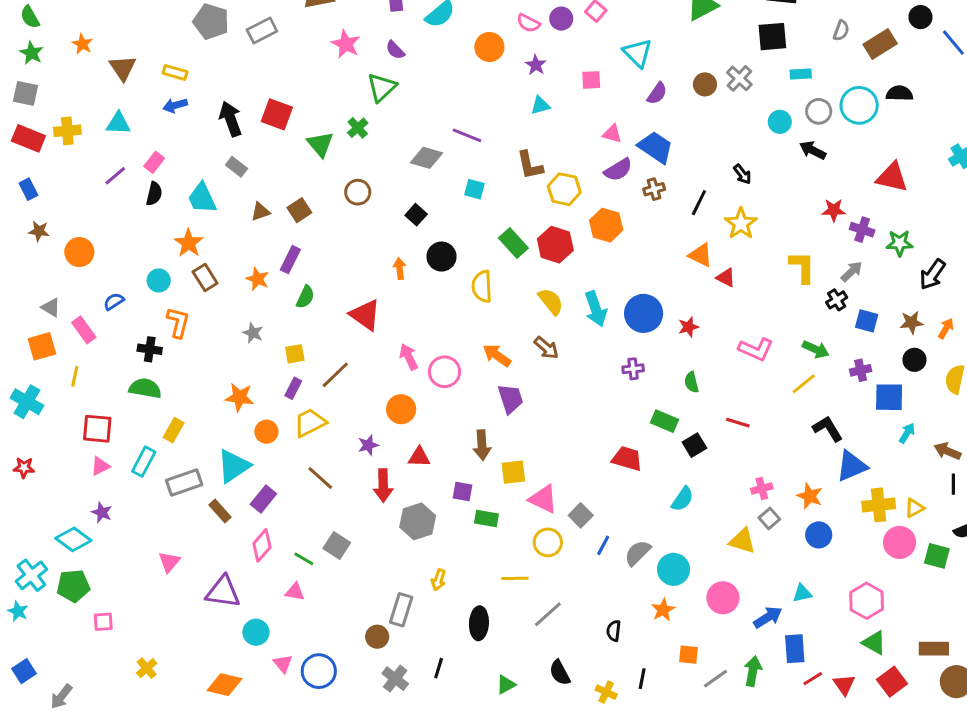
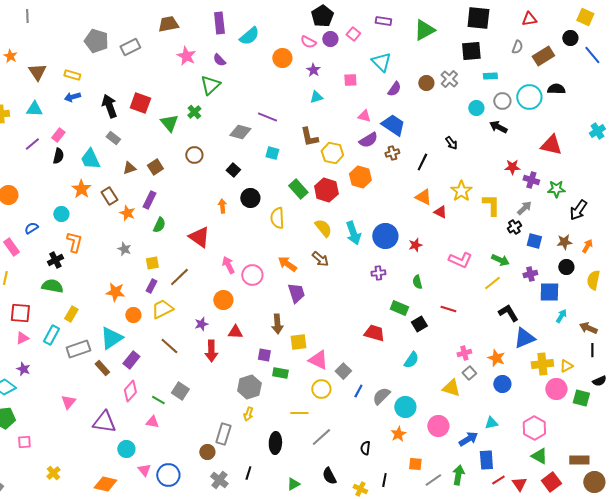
yellow star: (741, 224) -> (461, 191), moved
brown rectangle: (205, 277) -> (109, 196), moved
black cross: (150, 349) -> (55, 260), turned -35
gray hexagon: (418, 521) -> (249, 387), moved

